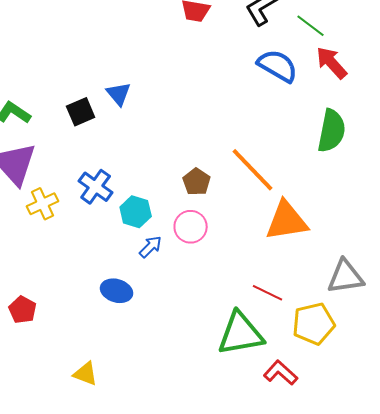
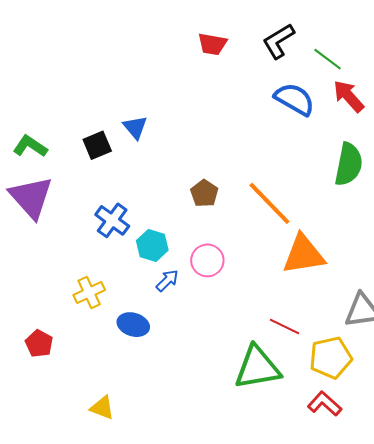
brown pentagon: (197, 182) -> (204, 193), moved
yellow cross: (43, 204) -> (89, 292), moved
red L-shape: (281, 373) -> (325, 404), moved

